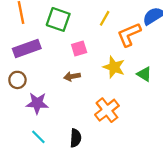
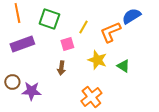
yellow line: (105, 18) -> (83, 27), moved
brown arrow: (72, 76) -> (61, 68), turned -72
brown circle: (17, 80) -> (12, 82), moved

